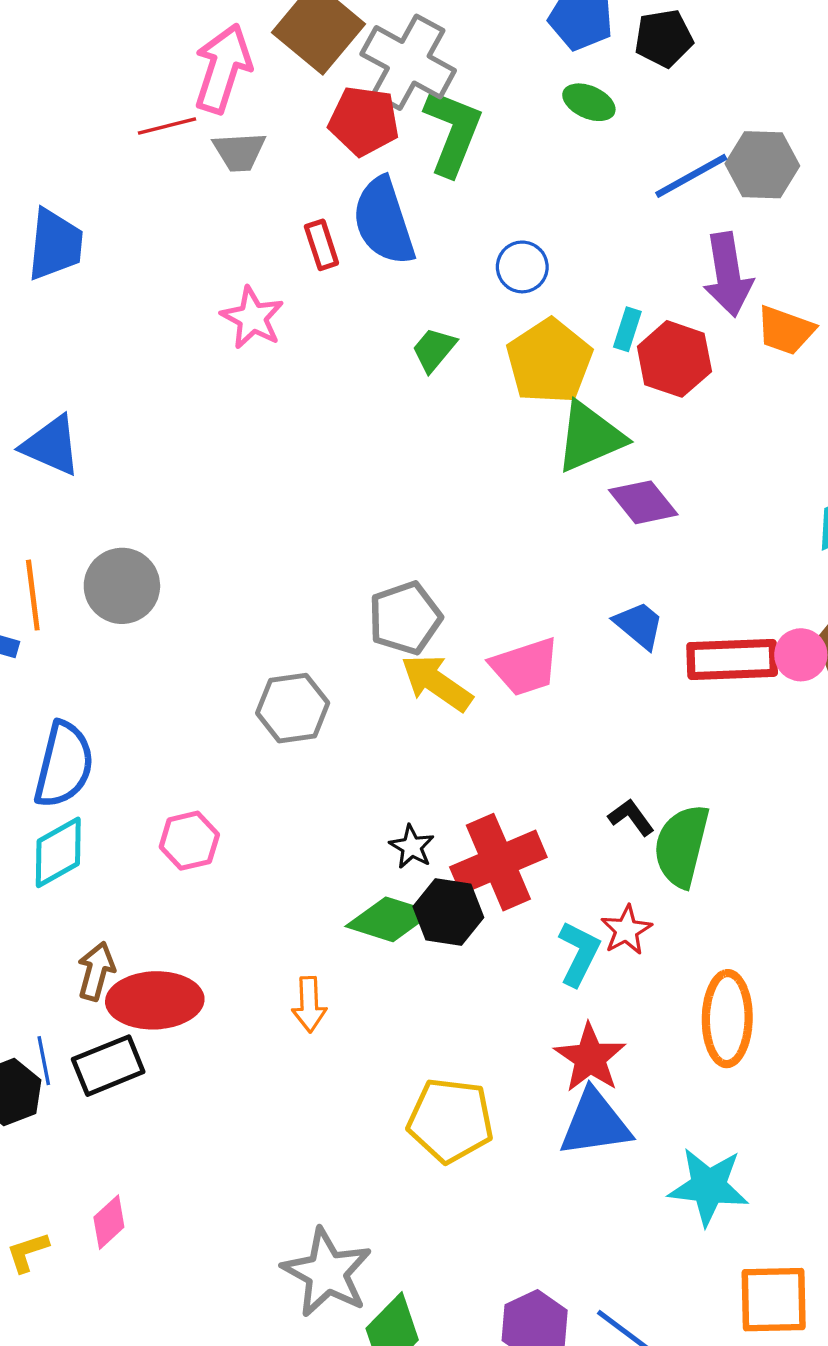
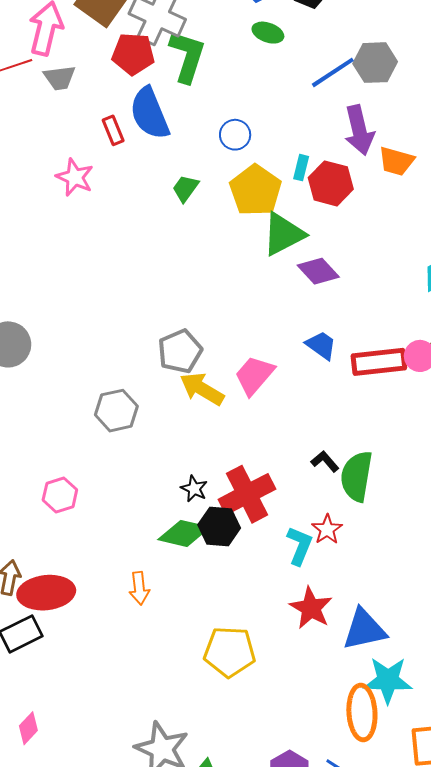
pink trapezoid: (525, 667) -> (254, 375), turned 153
orange ellipse: (727, 1019) -> (362, 712), moved
blue triangle: (595, 1123) -> (364, 630), moved

